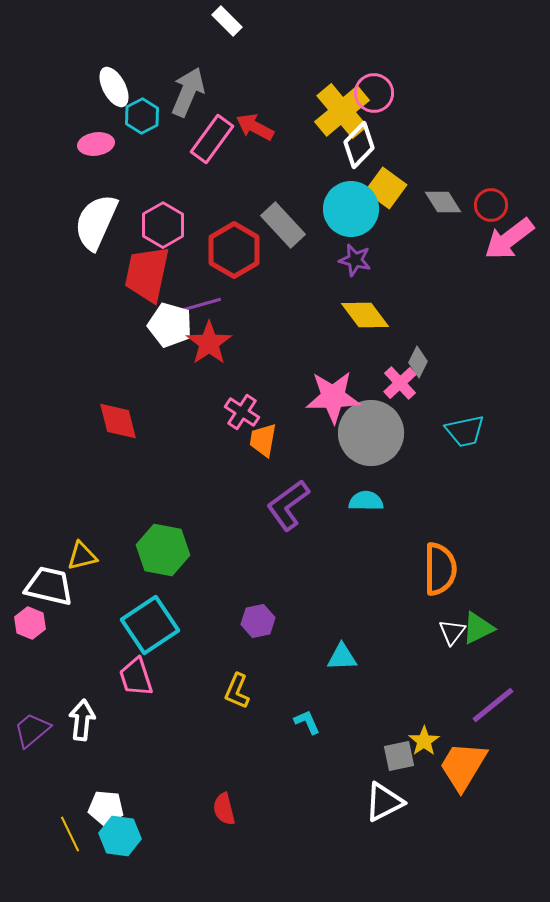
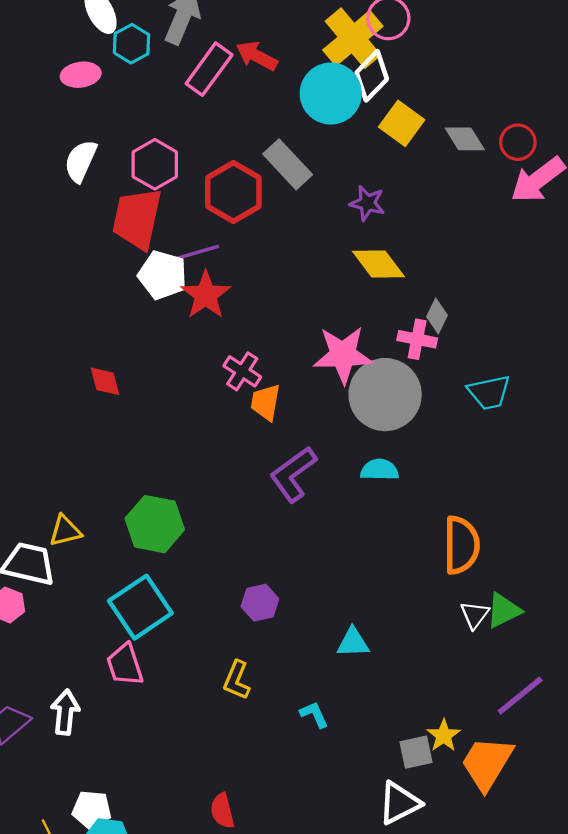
cyan circle: (351, 209) -> (331, 93), moved
white semicircle: (96, 222) -> (81, 161), size x0.7
pink cross: (400, 383) -> (417, 339), turned -36
red diamond: (118, 421) -> (105, 381), size x0.7

